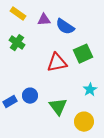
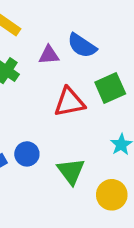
purple triangle: (44, 20) -> (49, 55), moved

